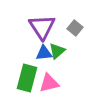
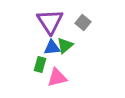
green rectangle: (27, 78) -> (40, 64), moved, size x0.6

